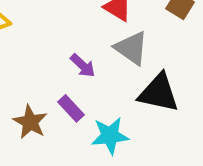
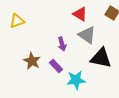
purple arrow: (83, 66) -> (62, 44), turned 32
brown star: (30, 122) -> (32, 61), moved

